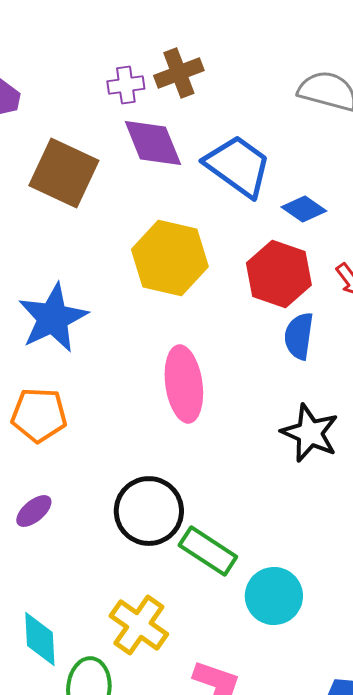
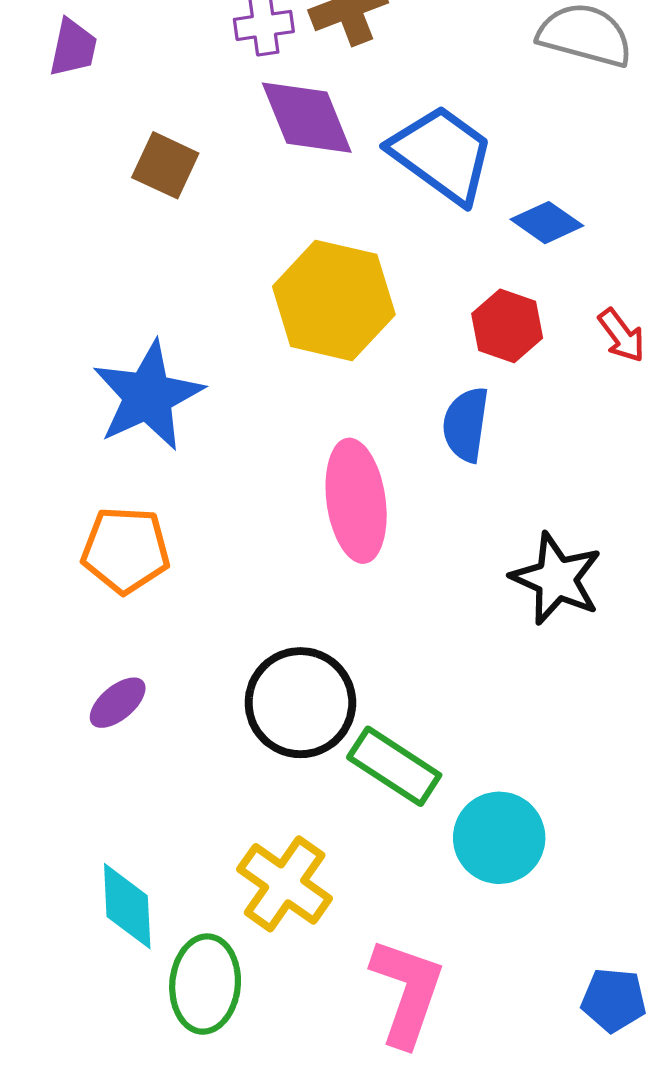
brown square: (64, 173) -> (165, 165), size x0.6
red hexagon: (279, 274) -> (507, 326), size x0.7
blue semicircle: (299, 336) -> (466, 424), moved

